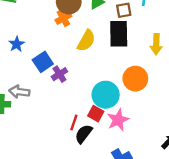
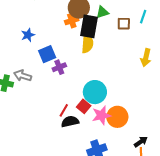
black rectangle: (119, 34) -> (89, 26), moved
yellow semicircle: (86, 41) -> (87, 43), turned -36
orange circle: (135, 79) -> (117, 117), moved
black semicircle: (84, 134) -> (70, 122), turned 30

